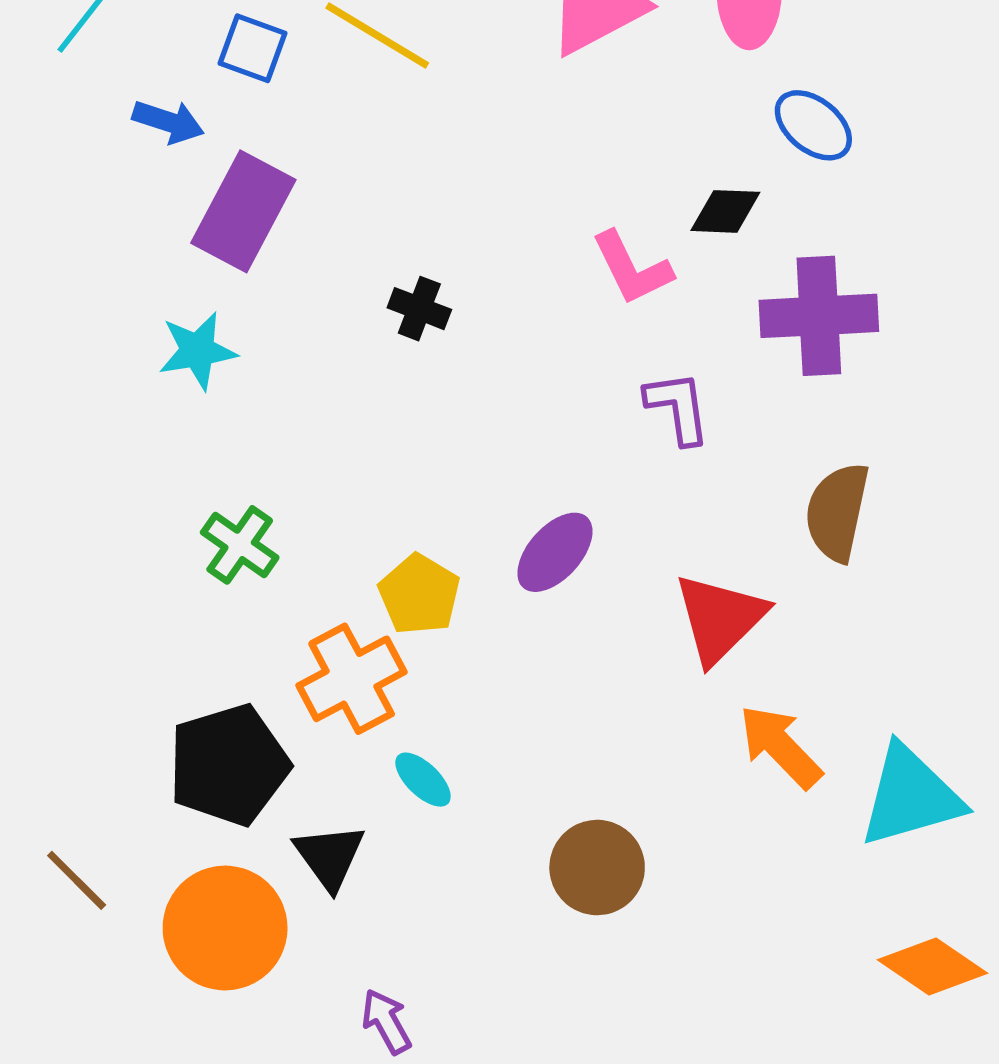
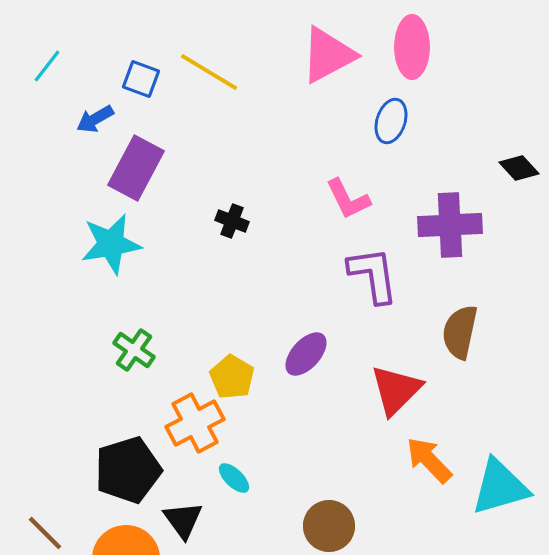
blue arrow: (168, 122) -> (95, 119), turned 132
blue ellipse: (813, 125) -> (391, 121), moved, turned 69
black diamond: (725, 211) -> (519, 168), moved, turned 45
cyan star: (198, 351) -> (111, 244), size x1.4
purple L-shape: (678, 408) -> (373, 275), size x1.4

